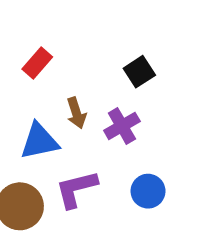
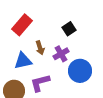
red rectangle: (37, 63) -> (22, 25), size x1.5
blue circle: (148, 191) -> (80, 71), moved, size x1.5

